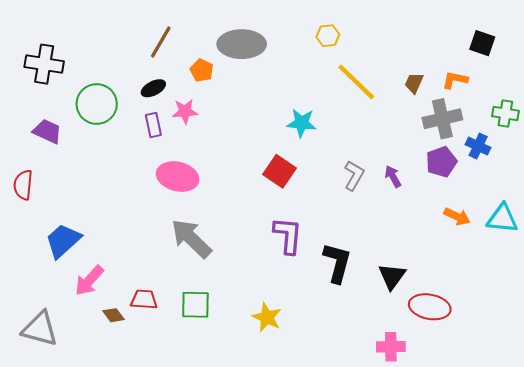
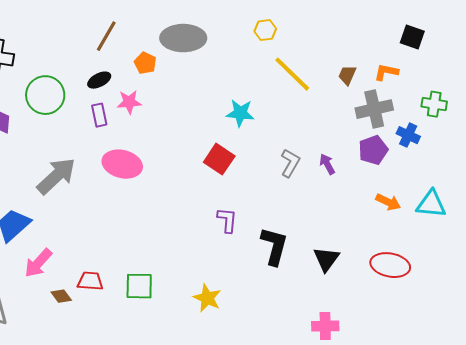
purple L-shape: (288, 235) -> (227, 220), size x0.7
gray arrow: (191, 239) -> (56, 176), moved, turned 93
red ellipse: (430, 307) -> (390, 265), moved

